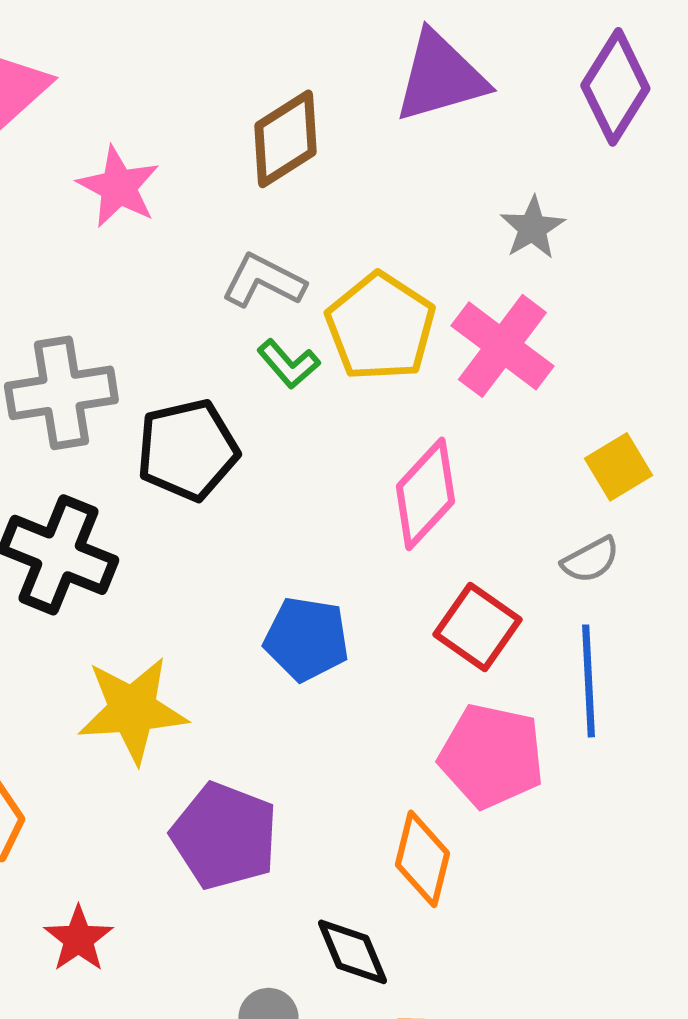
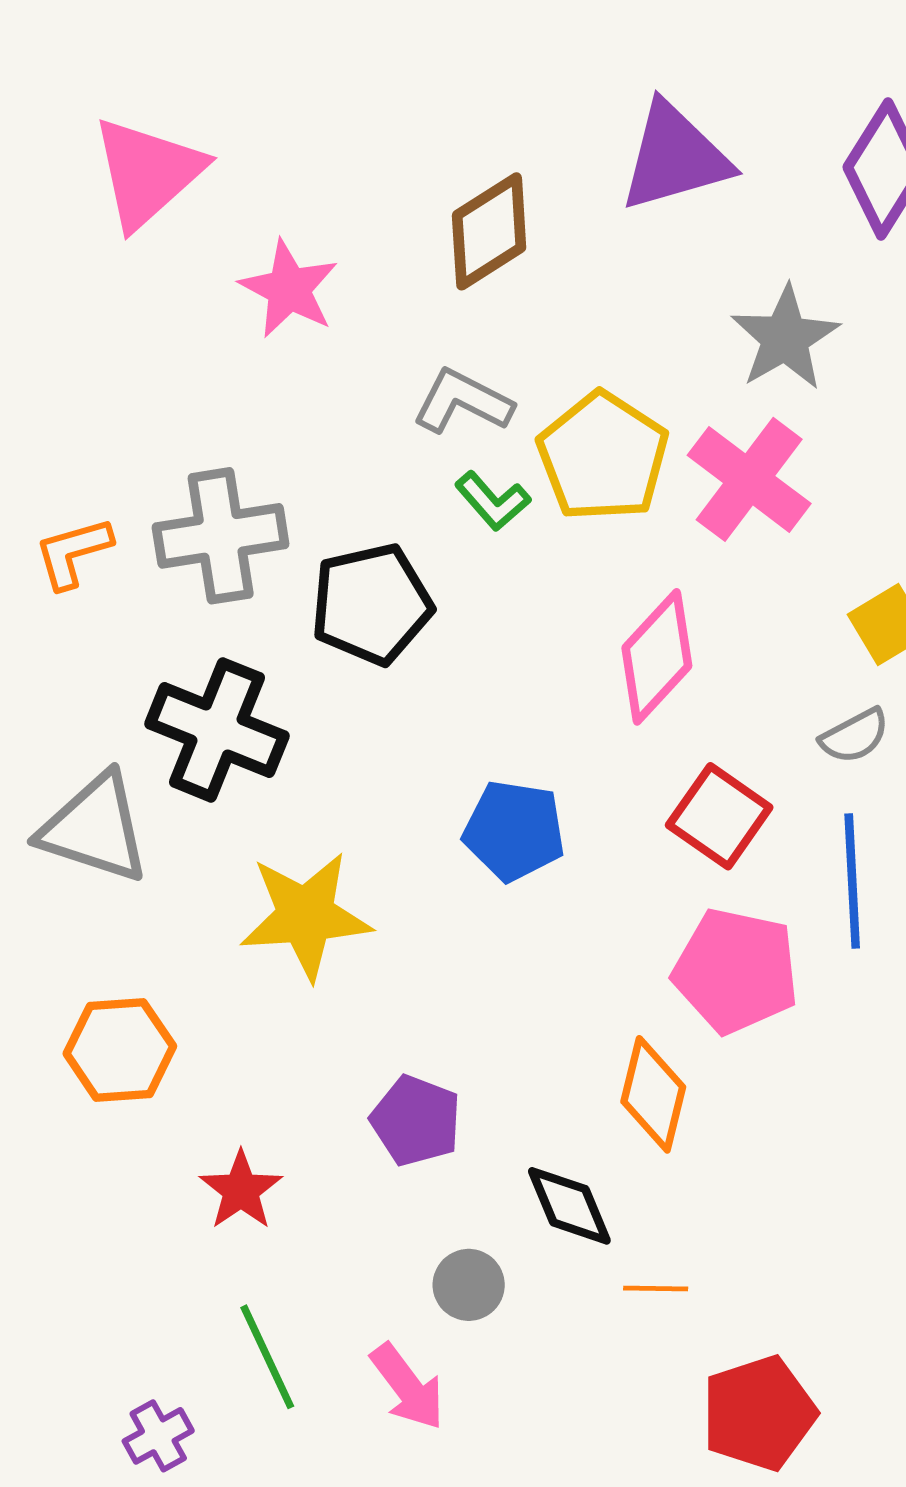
gray star: (532, 228) -> (785, 338), size x1.4
purple pentagon: (224, 836) -> (416, 1121), moved, size x0.7

